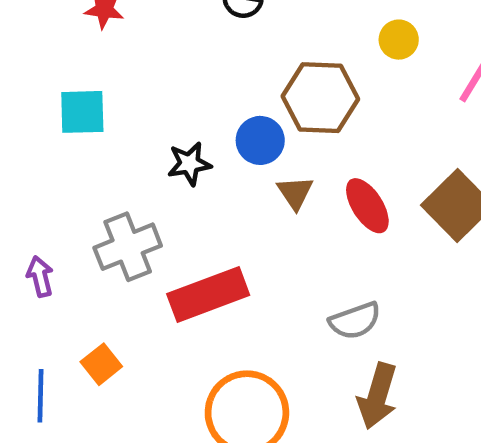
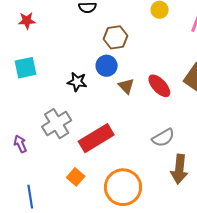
brown hexagon: (320, 98) -> (115, 37), moved, size x0.7
black star: (189, 164) -> (77, 82), turned 30
orange square: (101, 364) -> (76, 177), moved

